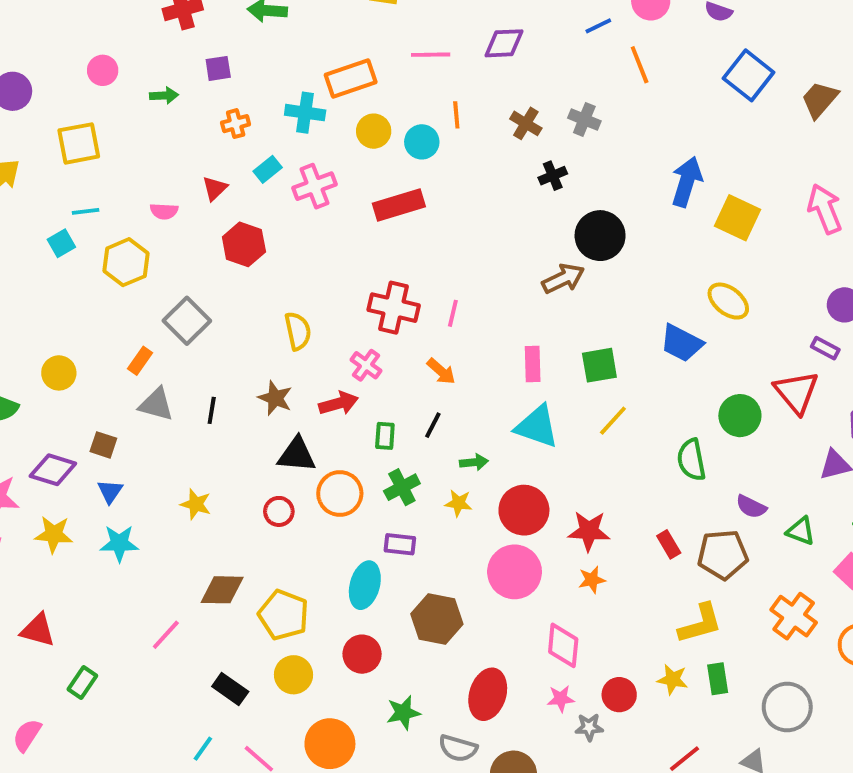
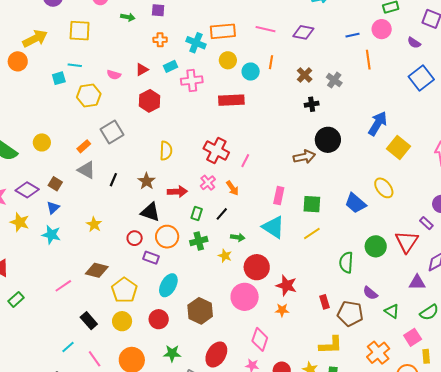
pink cross: (366, 365) -> (208, 183), moved
purple rectangle: (400, 544) -> (151, 258), moved

